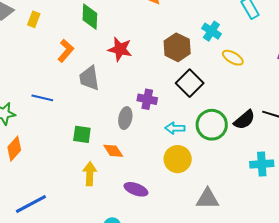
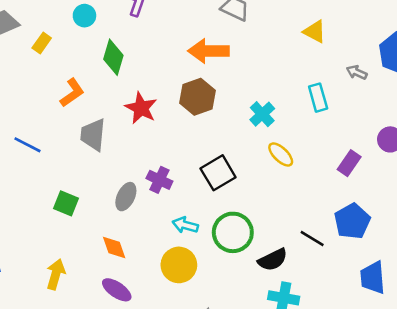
brown hexagon: (177, 47) -> (198, 97), moved
black semicircle: (244, 120) -> (273, 260), moved
orange diamond: (113, 151) -> (114, 248), moved
yellow arrow: (90, 174) -> (56, 274), moved

